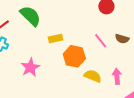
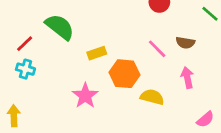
pink star: (30, 67) -> (85, 96), moved
pink arrow: (117, 76) -> (187, 78), moved

